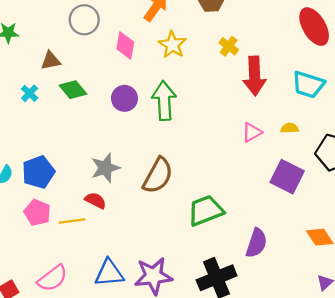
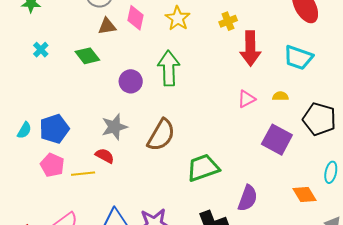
yellow cross: (229, 46) -> (228, 21), turned 30
brown triangle: (51, 61) -> (107, 26), moved
cyan cross: (30, 93) -> (41, 50), moved
purple circle: (124, 98) -> (131, 81), moved

